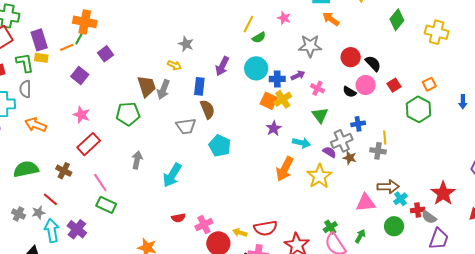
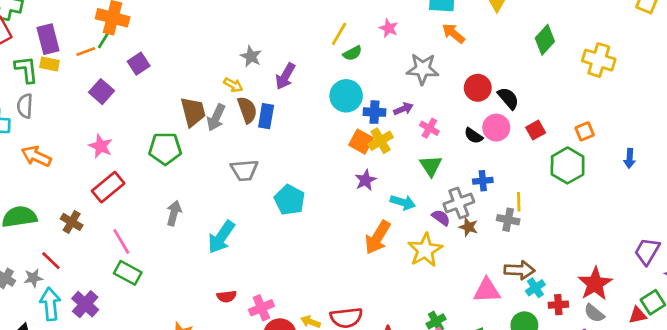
purple arrow: (222, 66) -> (285, 76), moved
brown semicircle: (207, 109) -> (247, 110), moved
gray semicircle: (429, 217) -> (594, 313), moved

